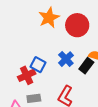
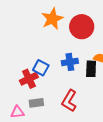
blue cross: (66, 59) -> (70, 62), turned 35
black rectangle: (86, 66) -> (91, 69), turned -35

